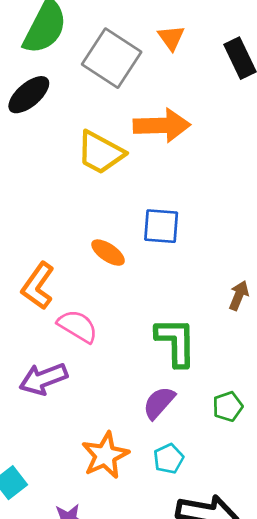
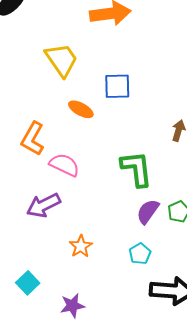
yellow trapezoid: (100, 153) -> (61, 60), moved, turned -147
purple semicircle: (159, 403) -> (148, 211), moved
orange star: (105, 455) -> (81, 246), moved, size x0.7

